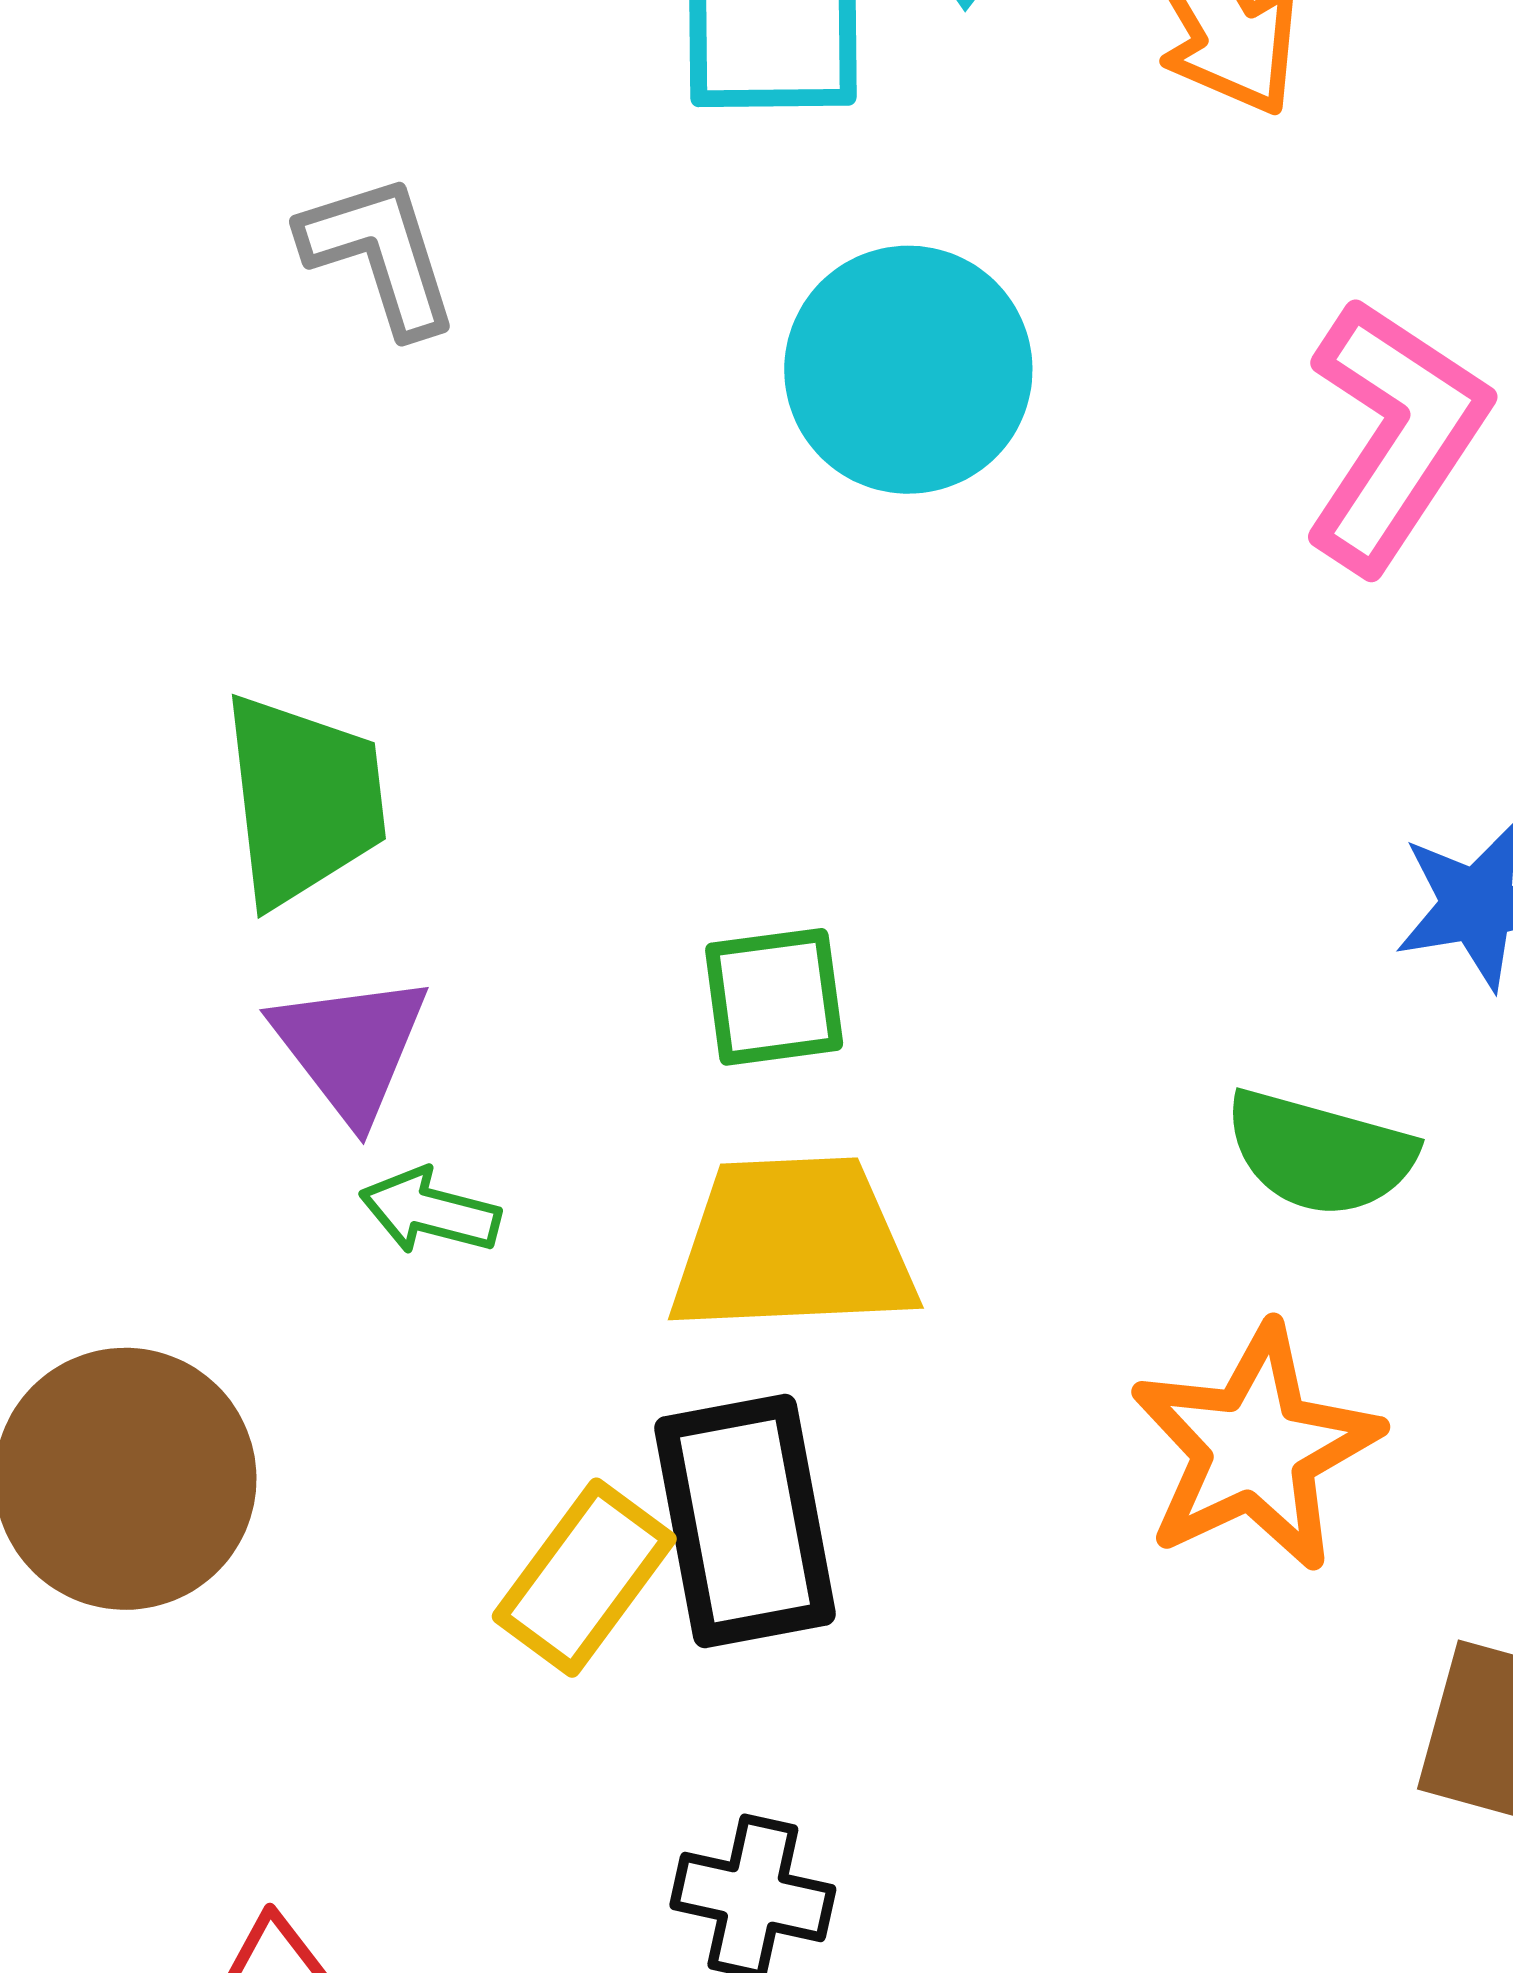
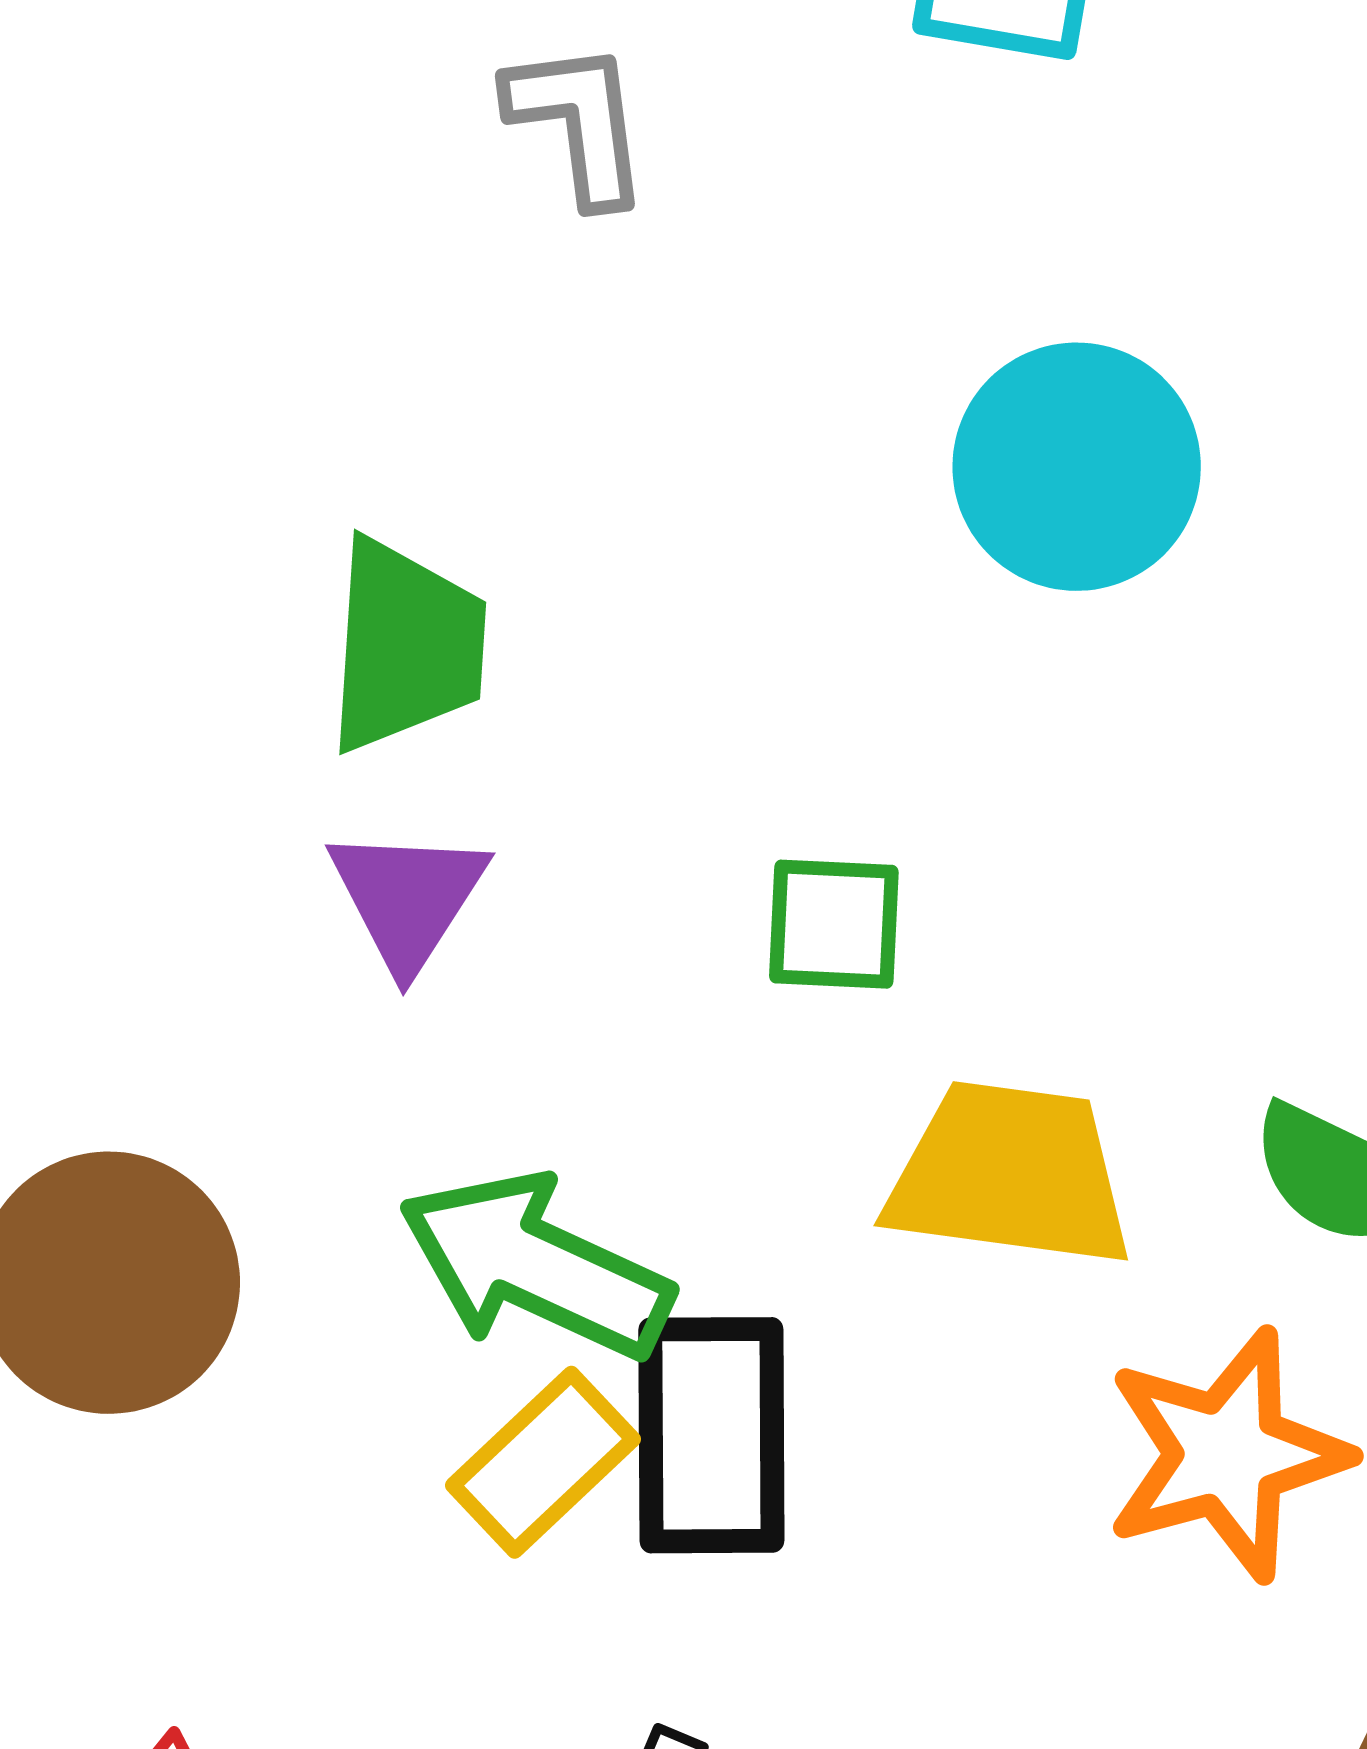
cyan circle: (908, 370) -> (1077, 467), moved
green arrow: (430, 1211) -> (535, 1266), moved, size x2.0
yellow trapezoid: (793, 1245) -> (1010, 1175), moved

